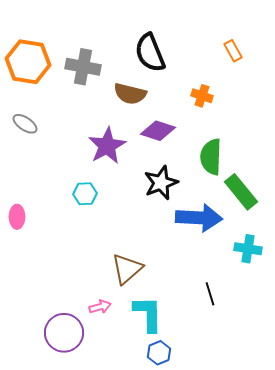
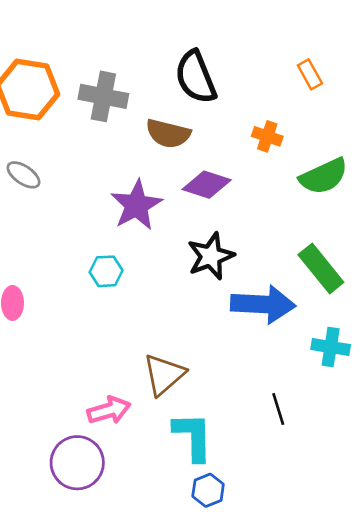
green semicircle: (211, 157) -> (324, 176), moved, turned -117
pink arrow: (100, 307) -> (109, 410), moved, size x1.4

